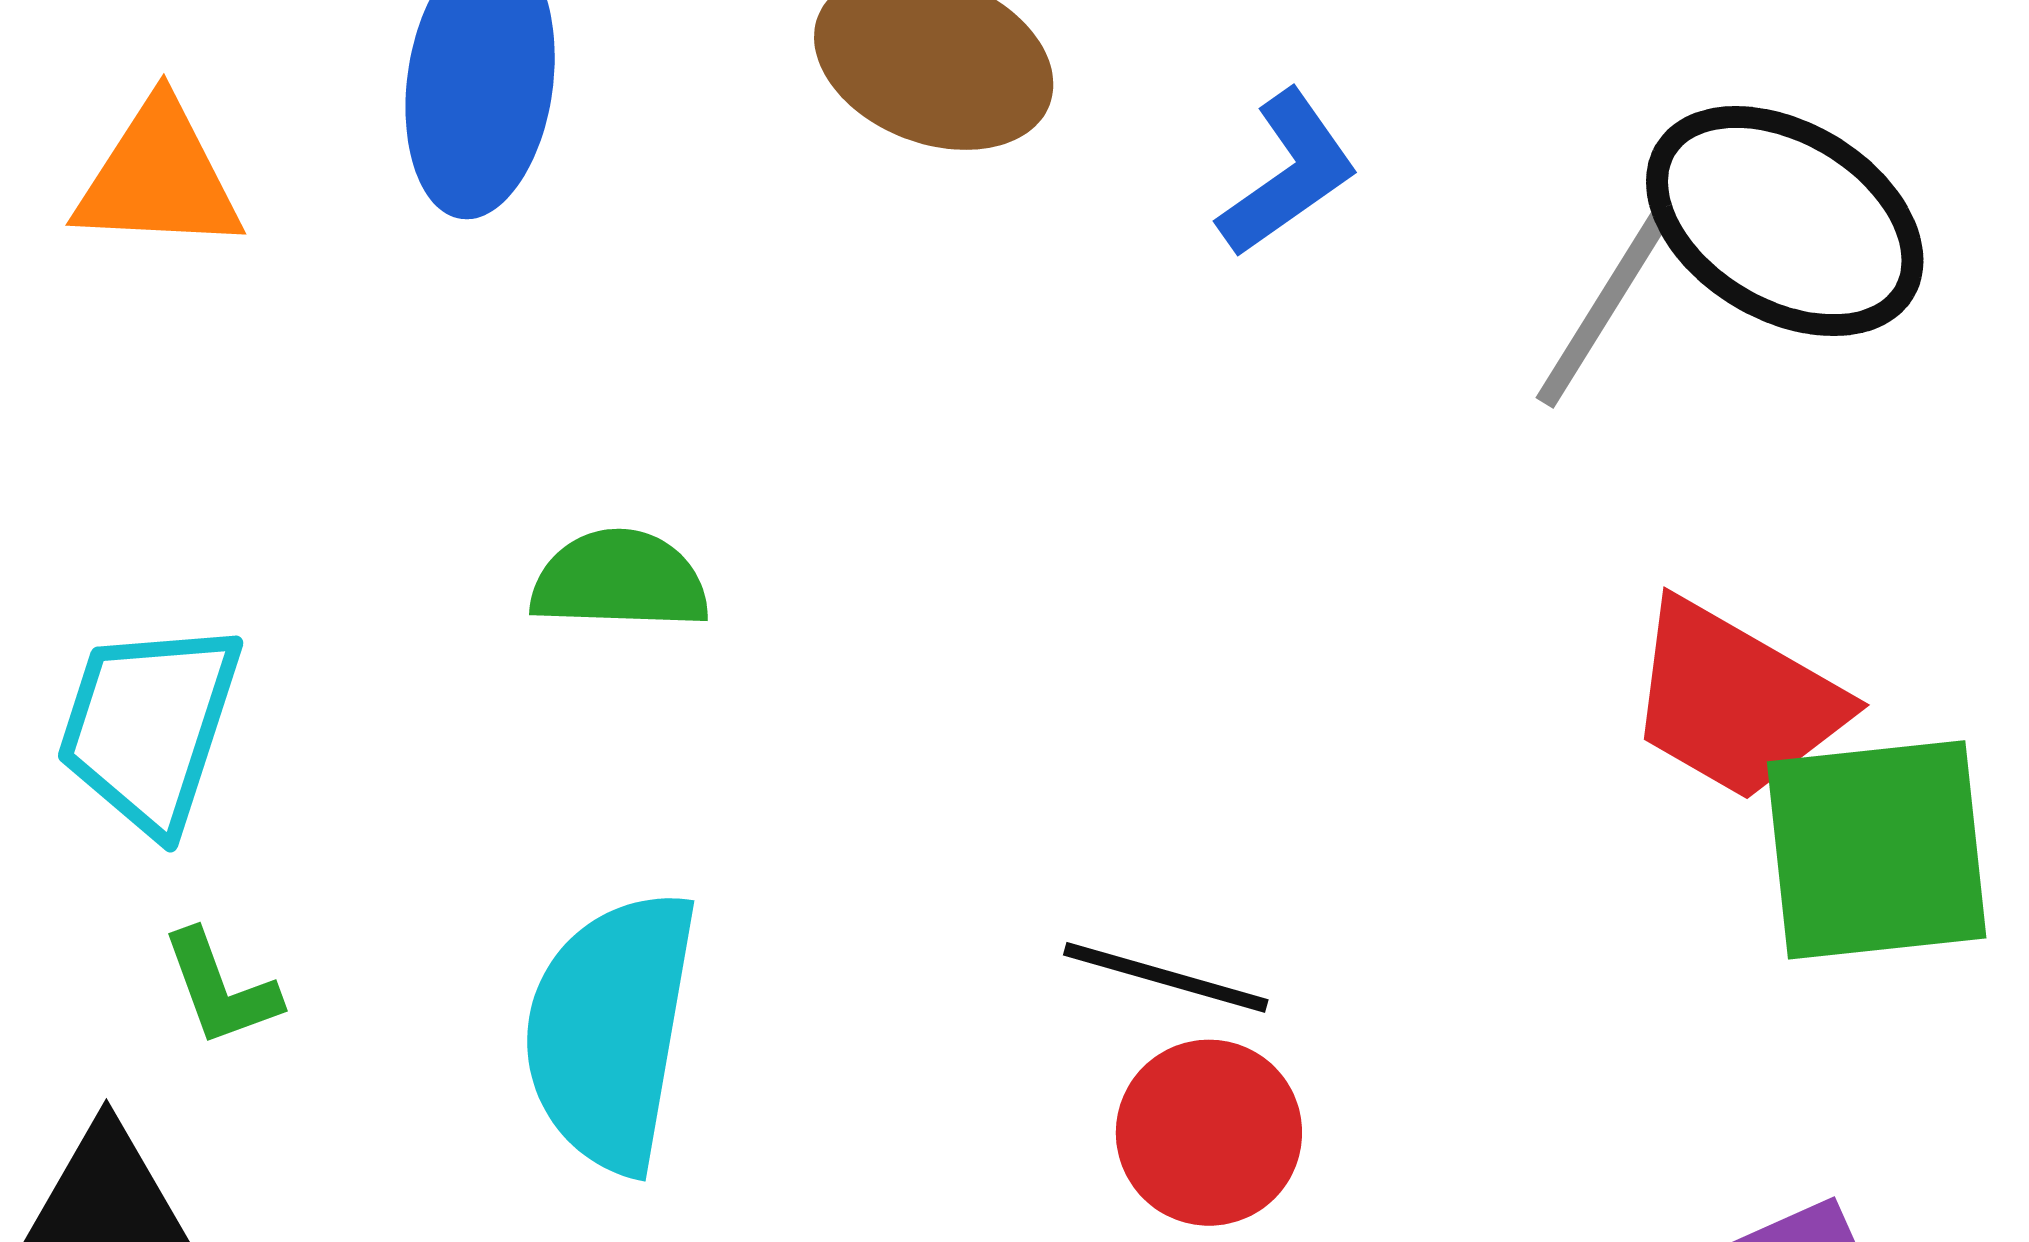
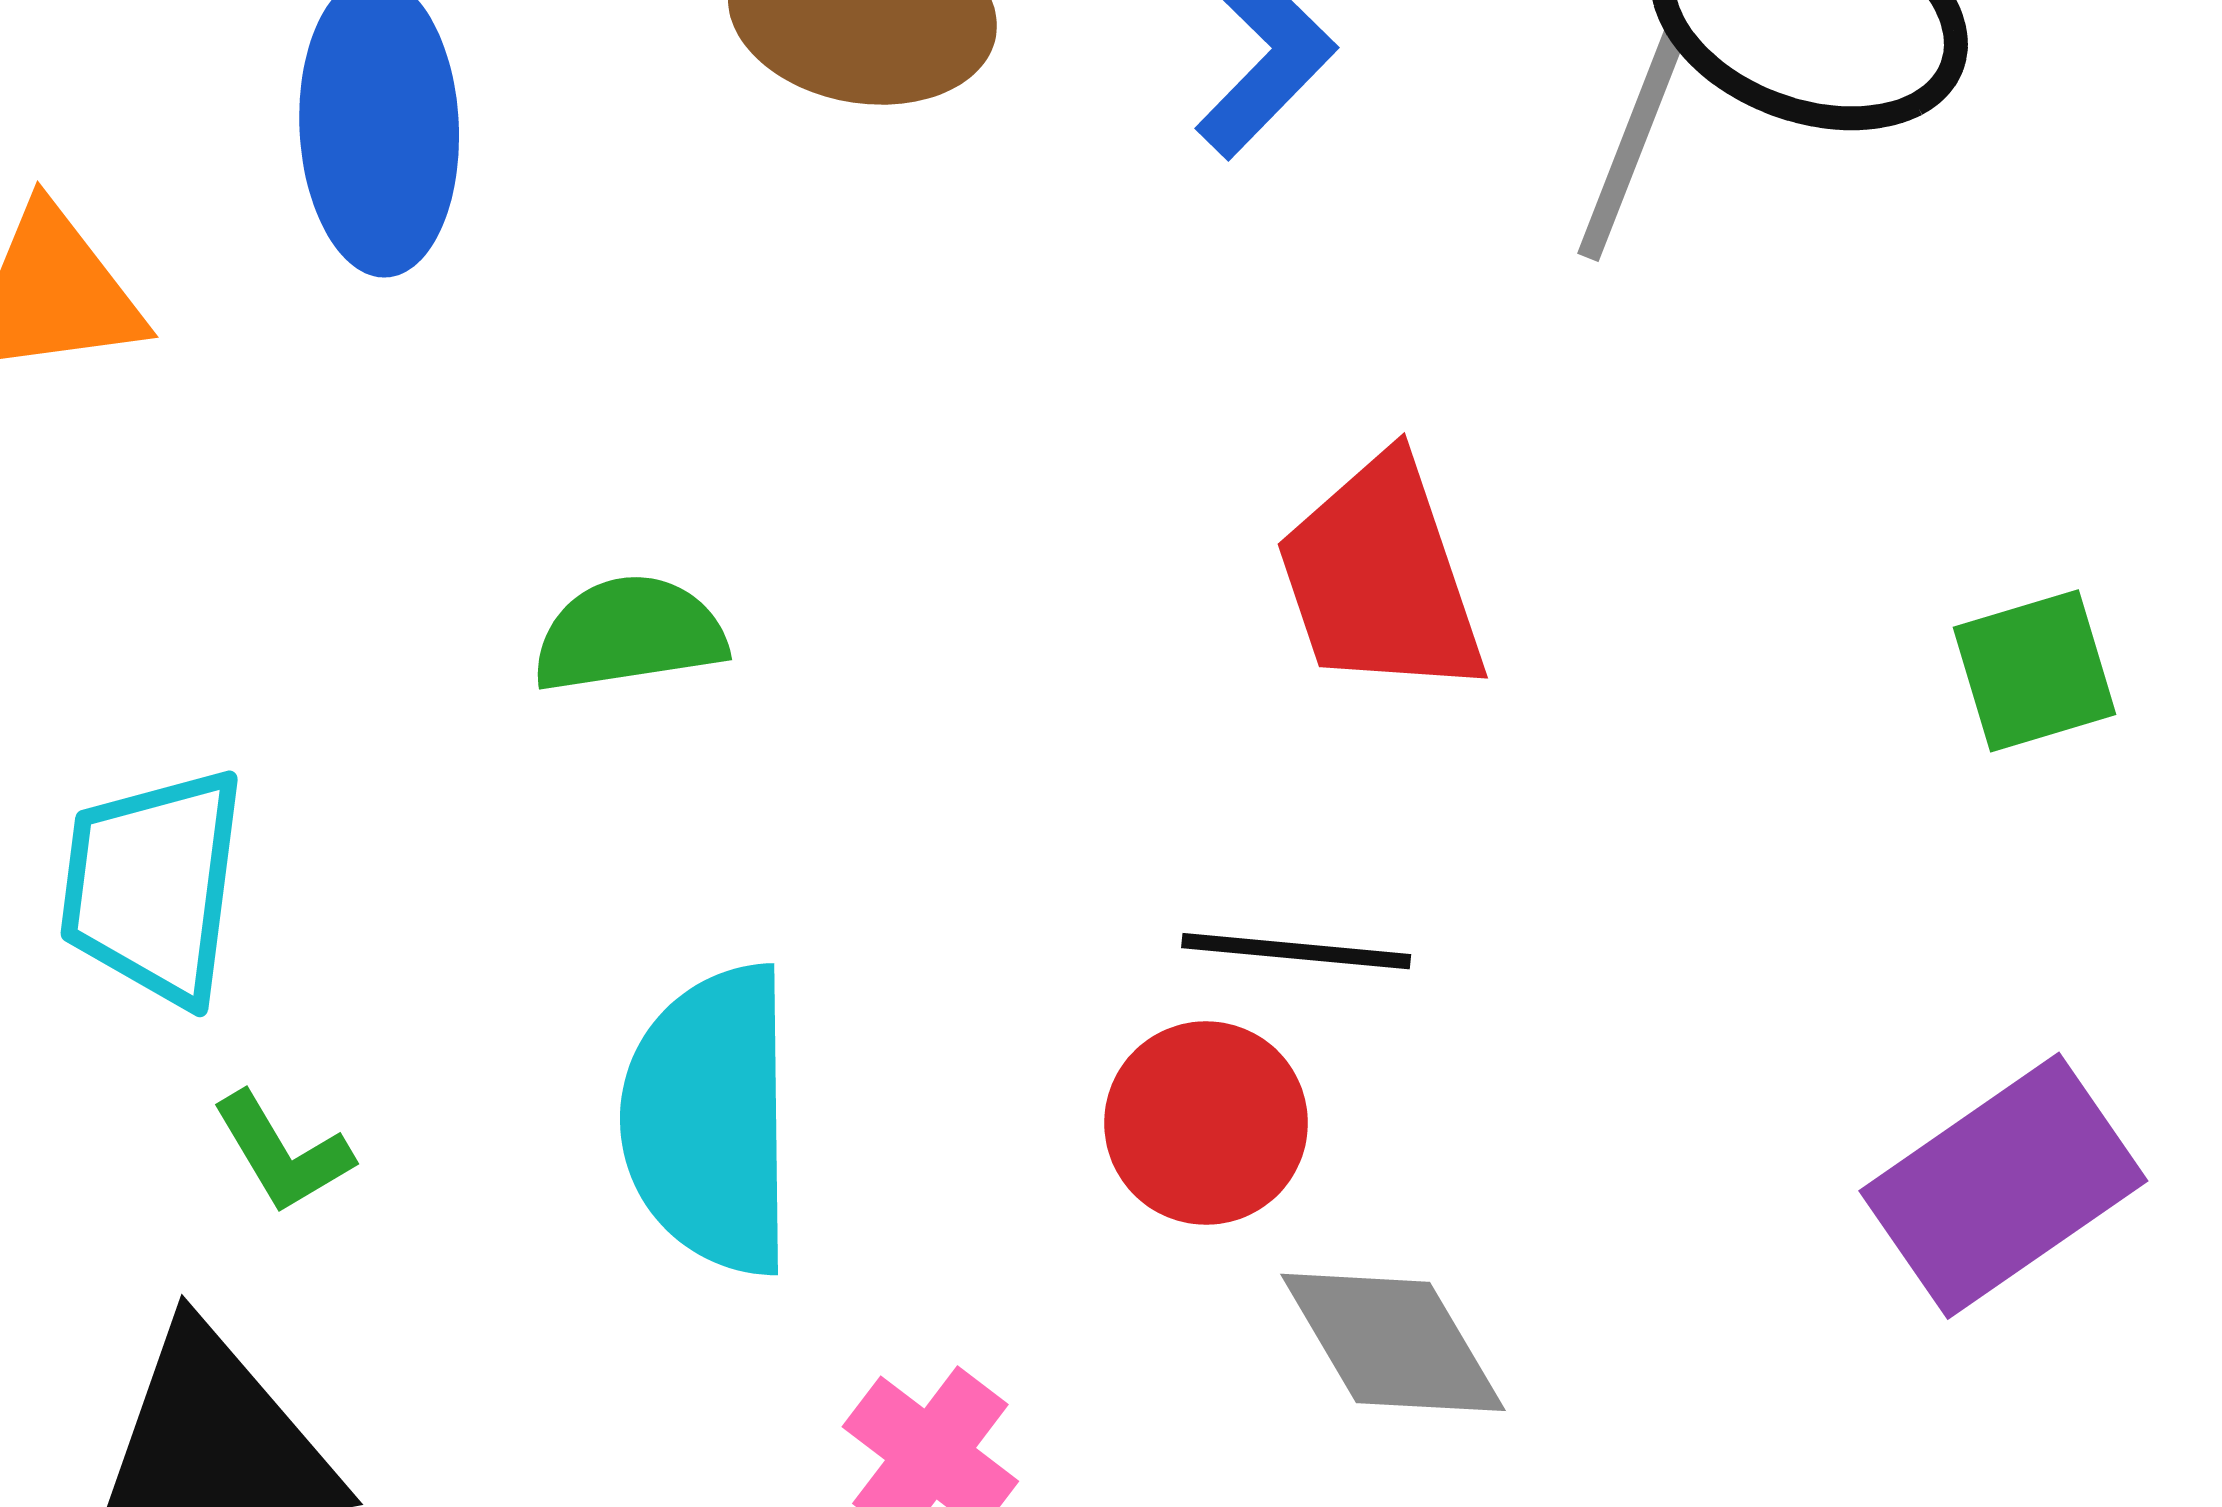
red trapezoid: (1735, 701) -> (1381, 578), moved, turned 52
green square: (1877, 850) -> (2035, 671), size x0.6
red circle: (1209, 1133) -> (1206, 1123), moved

